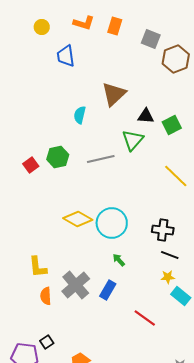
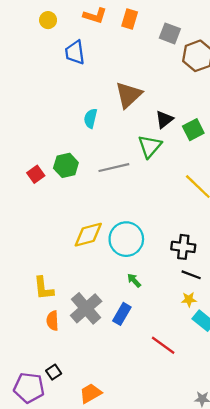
black triangle: (146, 116) -> (164, 120), turned -42
yellow diamond: (78, 219) -> (88, 235), turned -44

